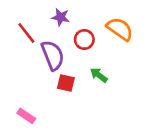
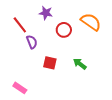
purple semicircle: (53, 55) -> (32, 42), moved, size x0.6
green arrow: (99, 75) -> (80, 64), moved

